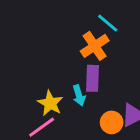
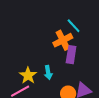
purple rectangle: (92, 78) -> (71, 55), moved

